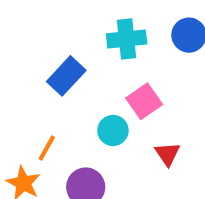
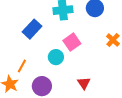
red triangle: (167, 154) -> (84, 83), moved

